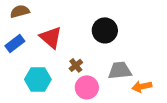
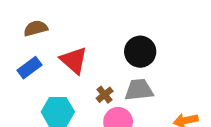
gray trapezoid: (120, 70) -> (139, 90), moved

